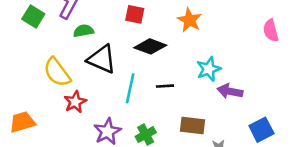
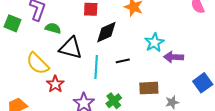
green semicircle: (83, 31) -> (53, 28), turned 35
black diamond: (150, 46) -> (106, 32), turned -35

